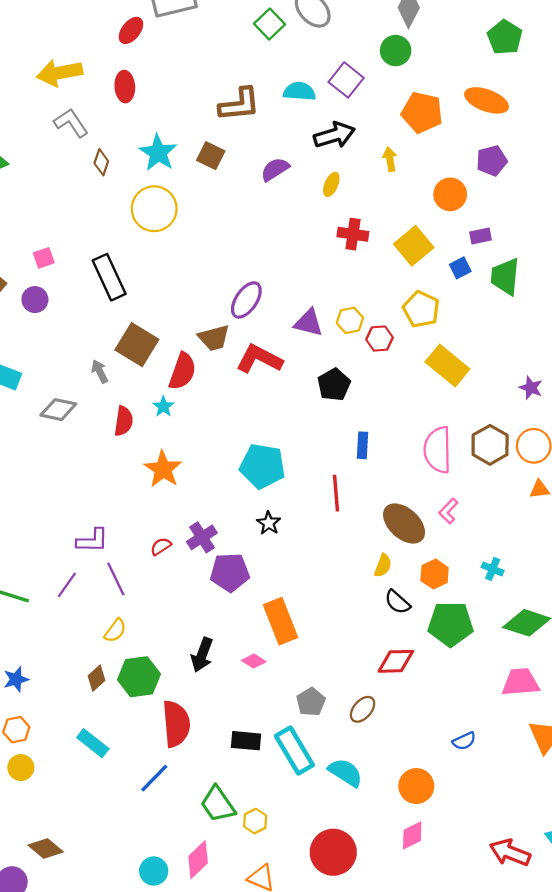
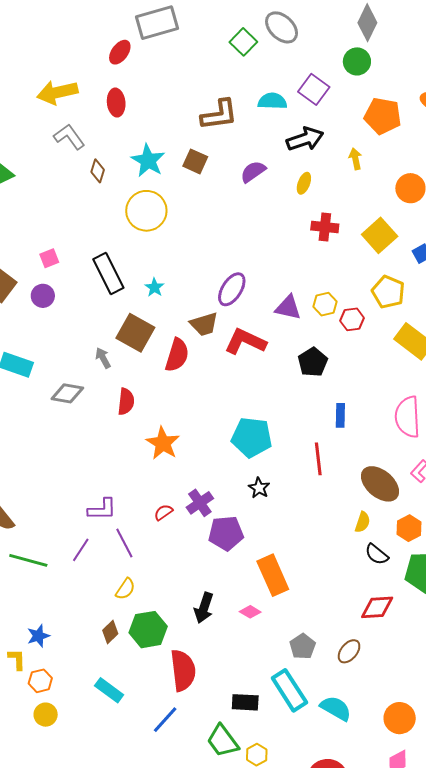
cyan star: (163, 406) -> (154, 287), moved
black rectangle: (246, 741) -> (245, 702), moved

